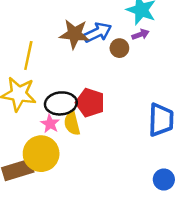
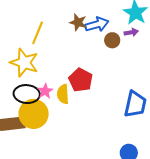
brown star: (74, 34) -> (78, 22), size x0.7
black ellipse: (61, 103) -> (27, 94), moved

